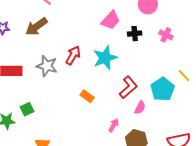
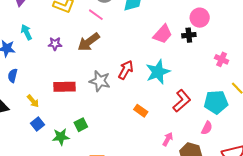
black cross: (135, 34) -> (189, 35), moved
pink cross: (166, 35) -> (222, 59), moved
cyan pentagon: (163, 89) -> (216, 102), turned 30
pink semicircle: (140, 108) -> (207, 128), moved

